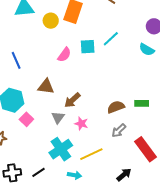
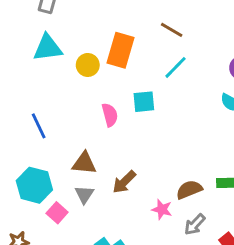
cyan line: (111, 39) -> (176, 67), moved
pink semicircle: (64, 55) -> (110, 115), turned -49
gray triangle: (58, 117) -> (84, 194), moved
pink star: (81, 124) -> (162, 209), moved

